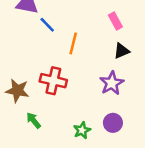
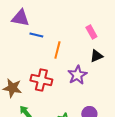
blue line: (47, 25) -> (36, 35), turned -32
purple star: (112, 83) -> (77, 75), moved

